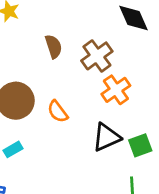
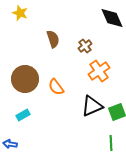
brown cross: (97, 56) -> (85, 46), size x0.6

